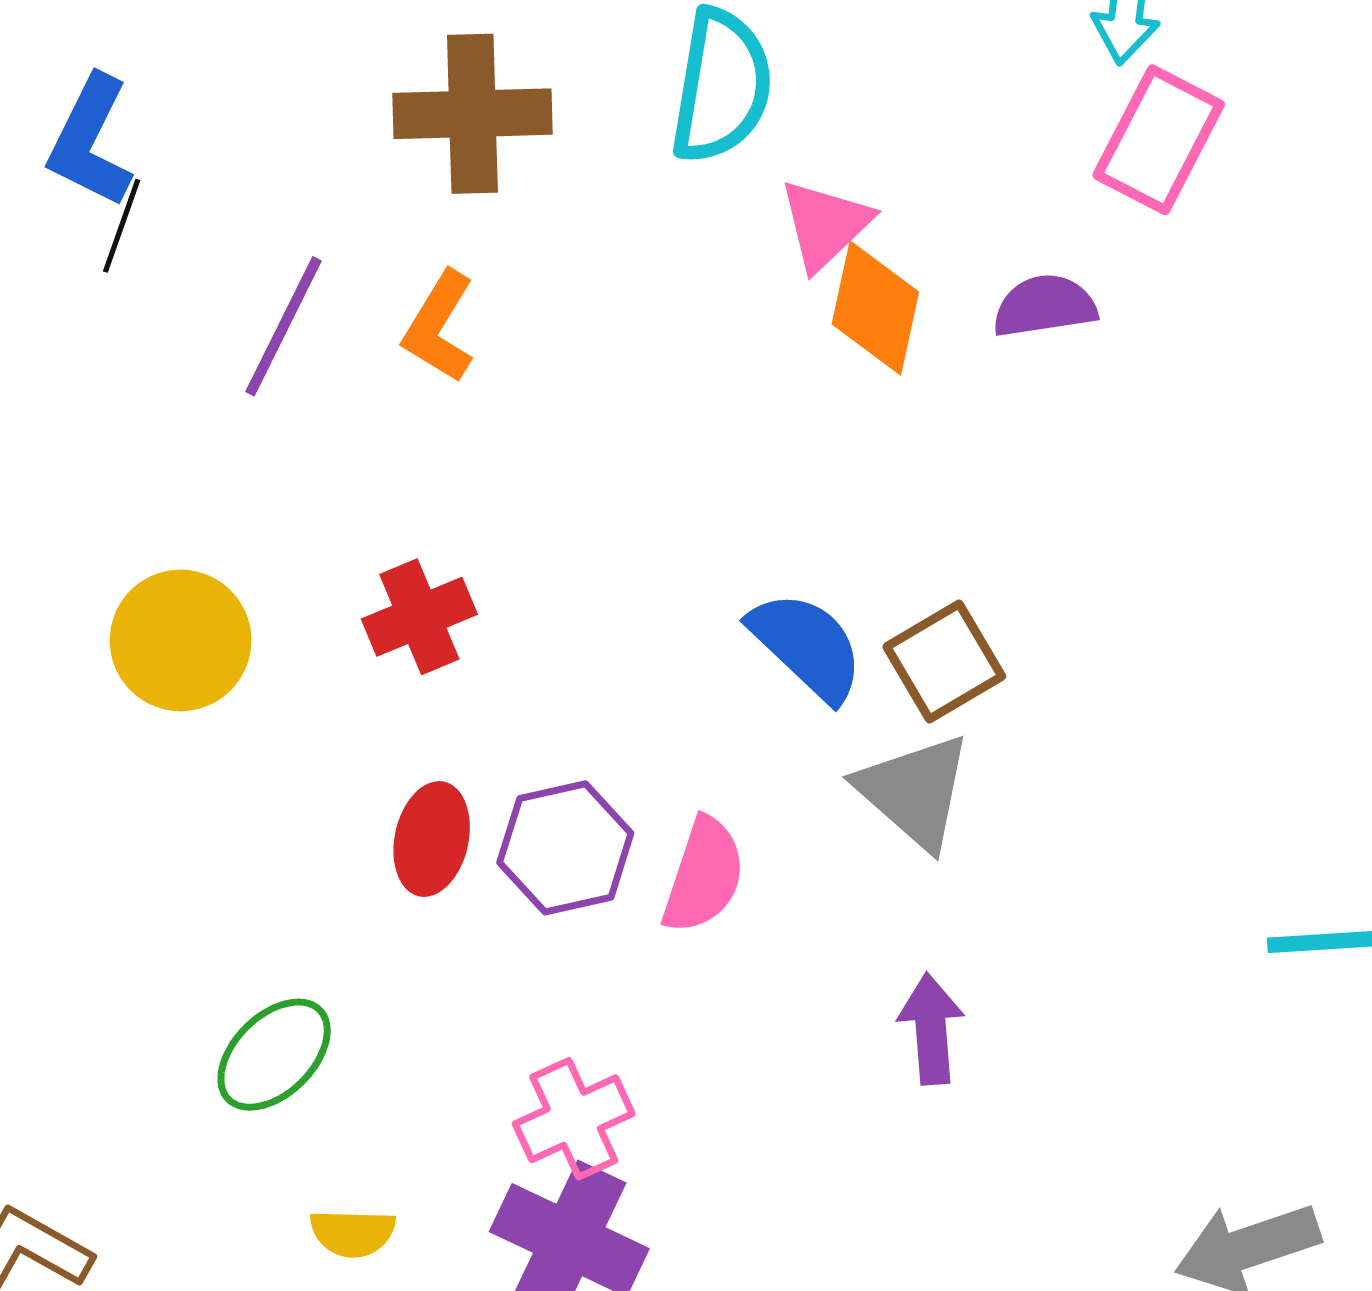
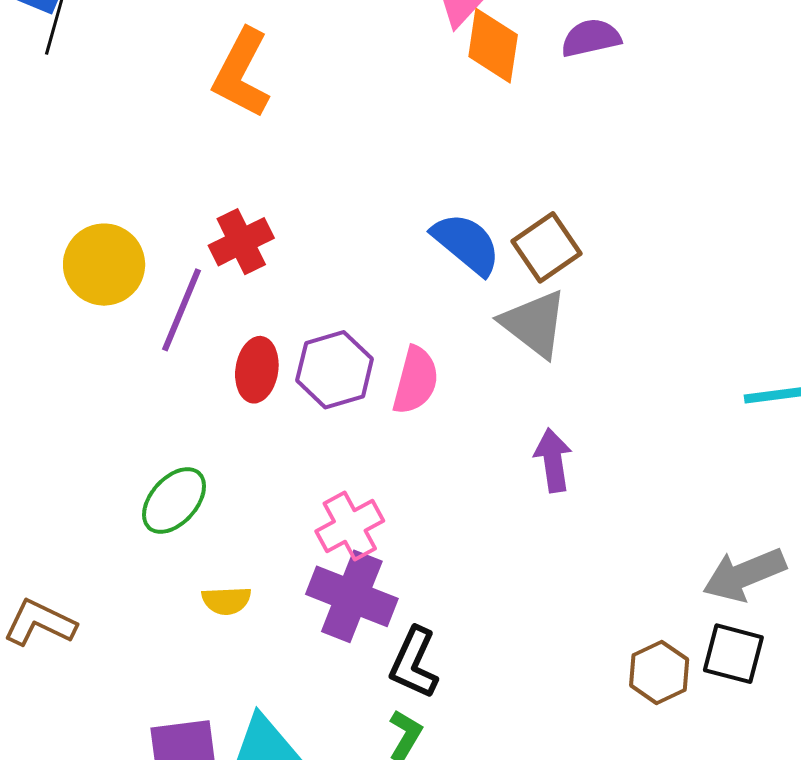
purple line: (284, 326) -> (182, 310), moved
orange L-shape: (439, 327) -> (242, 73), size x1.4

